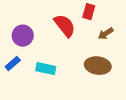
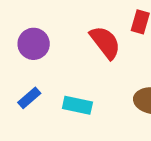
purple circle: (23, 36) -> (34, 44), moved

